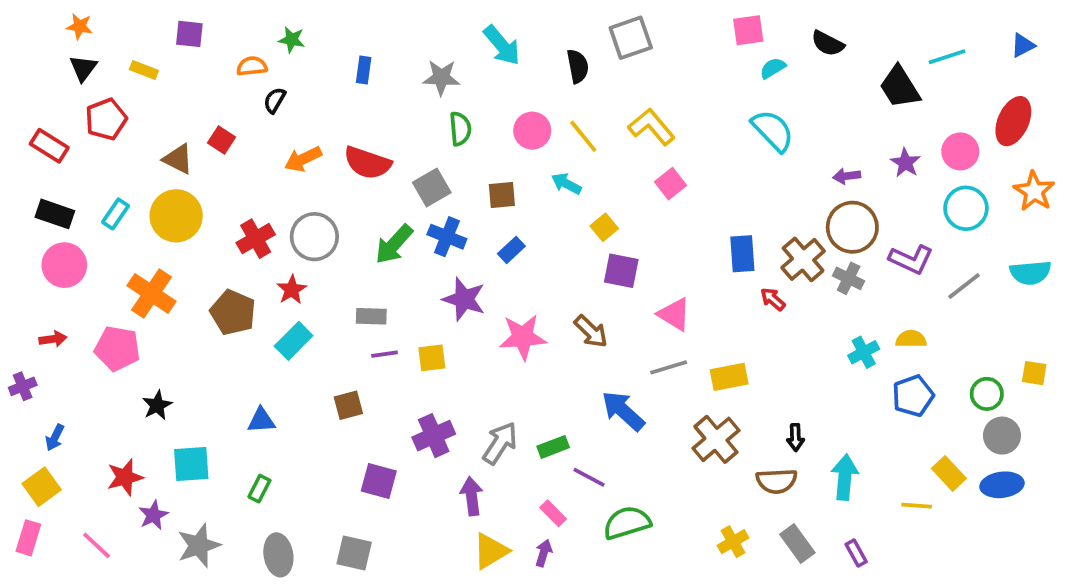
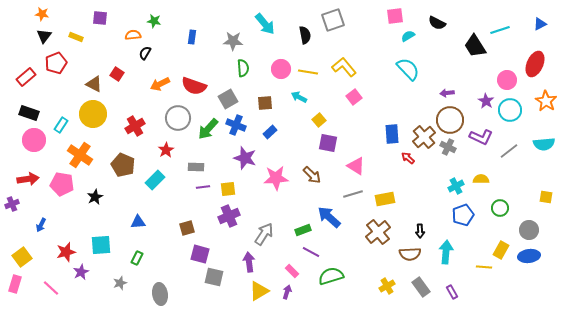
yellow line: (583, 136) -> (308, 72), turned -42
red rectangle: (49, 146) -> (26, 77), turned -72
purple star: (905, 163) -> (486, 101), moved
cyan rectangle: (115, 214) -> (61, 125), moved
gray circle: (314, 237) -> (178, 118), moved
red star: (292, 290) -> (166, 150), moved
red arrow: (53, 339) -> (28, 179), size x1.5
green circle: (987, 394) -> (500, 208), moved
blue pentagon: (913, 396) -> (463, 215), moved
black star: (157, 405) -> (95, 197), moved
brown square: (348, 405) -> (187, 228), moved
purple cross: (434, 436) -> (229, 216), moved
blue arrow: (55, 437) -> (41, 225), moved
green rectangle: (553, 447) -> (303, 230), moved
yellow rectangle: (949, 473) -> (501, 250), turned 72
gray star: (199, 545) -> (120, 283), moved, size x0.6
gray square: (354, 553) -> (214, 277), moved
gray ellipse: (278, 555) -> (160, 294), moved

